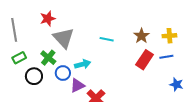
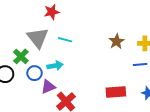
red star: (48, 19) -> (52, 12), moved
cyan line: (107, 39) -> (65, 40), moved
red rectangle: (144, 60) -> (116, 92), moved, turned 48

